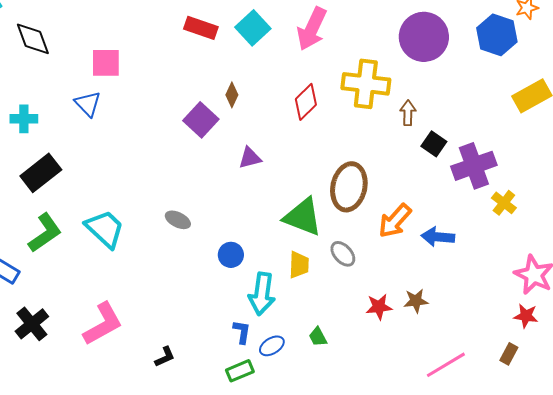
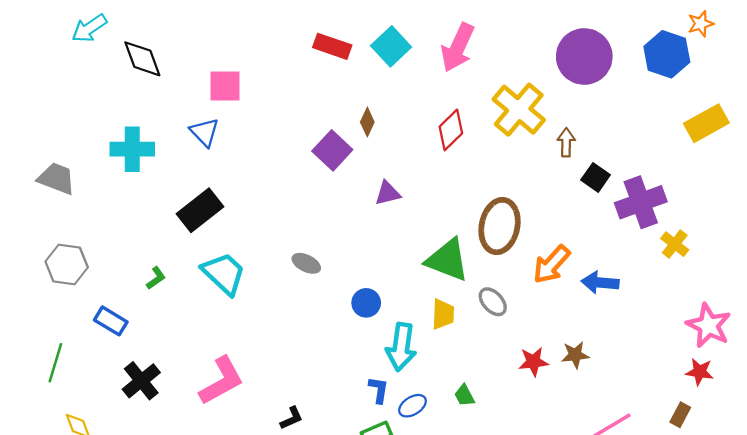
yellow cross: (366, 84) -> (519, 110), turned 33
cyan cross: (24, 119) -> (132, 149), size x1.4
black rectangle: (41, 173) -> (200, 210), moved
green L-shape: (45, 233) -> (156, 278), size x0.5

